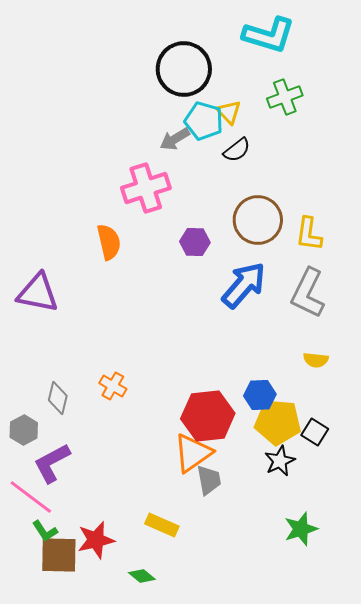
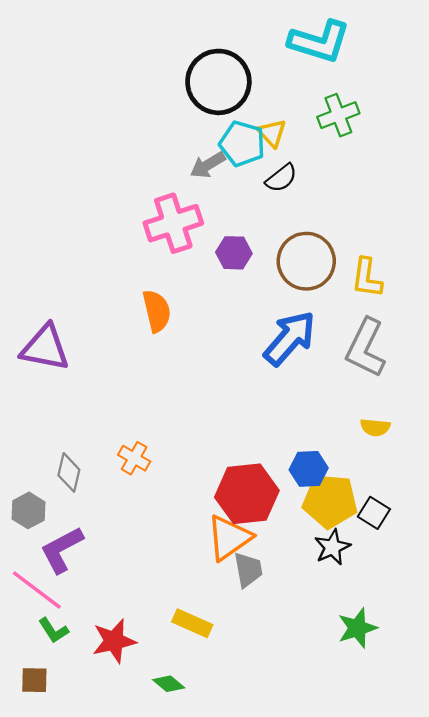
orange semicircle: (109, 242) -> (157, 311), moved
purple hexagon: (195, 242) -> (234, 253), moved
brown square: (59, 555) -> (34, 680), moved, size x0.6

